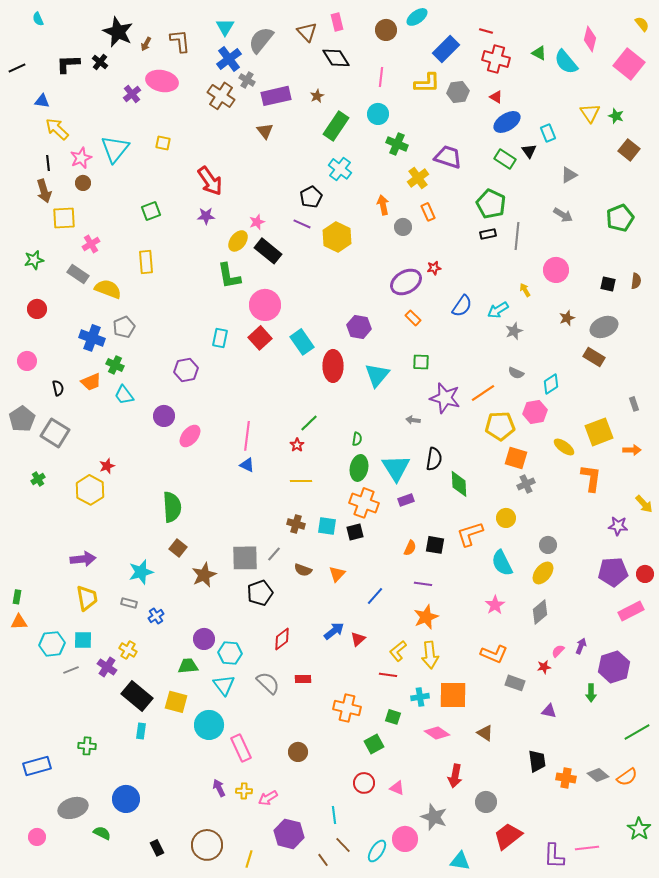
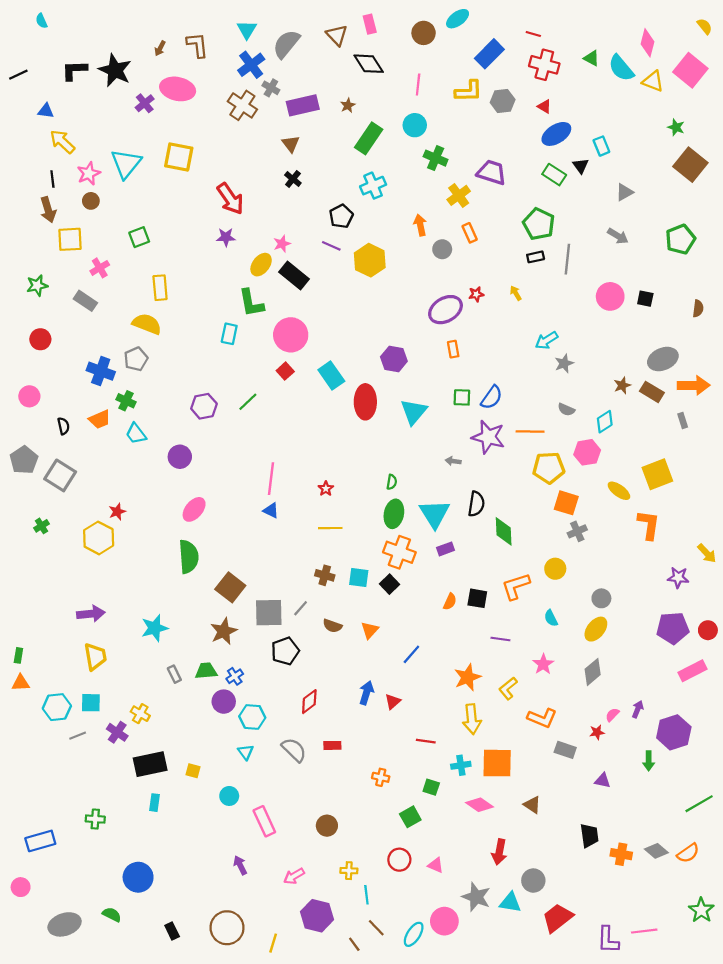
black star: (118, 32) -> (115, 70), moved
black cross: (100, 62) -> (293, 179), moved
yellow triangle: (590, 113) -> (653, 81), moved, turned -35
yellow square: (163, 143) -> (179, 157), size x1.8
brown square: (629, 150) -> (690, 165), size x1.4
cyan cross: (340, 169) -> (373, 186), turned 30
green square: (151, 211) -> (139, 237), moved
black square: (608, 284) -> (645, 299), moved
yellow semicircle: (108, 289) -> (147, 324), moved
yellow arrow: (525, 290) -> (516, 293), moved
blue semicircle: (462, 306) -> (492, 397), moved
orange rectangle: (413, 318) -> (453, 349), turned 35
brown star: (567, 318) -> (622, 385), moved
cyan rectangle: (220, 338) -> (229, 334), moved
red square: (260, 338) -> (285, 371), size x0.7
orange line: (483, 393) -> (530, 431), turned 35
gray rectangle: (634, 404) -> (683, 420), moved
green line: (309, 423) -> (248, 402), moved
pink ellipse: (190, 436) -> (194, 509), moved
orange arrow: (632, 450) -> (694, 385), moved, size x1.6
black square: (355, 532) -> (389, 584), turned -30
brown square: (178, 548) -> (230, 587), moved, size x1.5
cyan semicircle: (502, 563) -> (551, 618), size x0.6
purple line: (423, 584) -> (500, 639), moved
gray rectangle: (129, 603) -> (174, 674), moved, turned 49
blue cross: (156, 616) -> (235, 676), moved
blue arrow: (334, 631) -> (366, 693), turned -35
yellow L-shape: (398, 651) -> (508, 688), moved
green trapezoid: (188, 666) -> (206, 671), moved
cyan triangle: (224, 685) -> (246, 752), size x0.7
black rectangle: (137, 696) -> (150, 764), turned -52
yellow square: (176, 702) -> (193, 771), size x0.6
orange cross: (347, 708) -> (381, 777), size x0.6
cyan circle: (209, 725) -> (229, 796), size x0.6
yellow cross: (244, 791) -> (349, 871), moved
gray ellipse: (73, 808) -> (65, 924), moved
pink circle: (37, 837) -> (21, 887), moved
cyan triangle: (460, 861) -> (510, 902), moved

